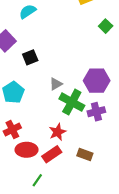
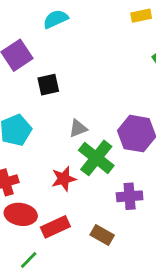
purple cross: (96, 112) -> (130, 196), moved
red star: (58, 132) -> (64, 179), moved

